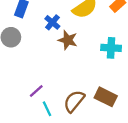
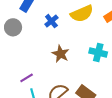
brown star: (68, 40) -> (61, 54), moved

